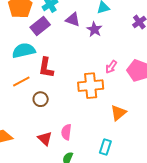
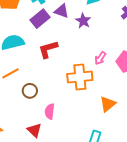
purple rectangle: (40, 26) -> (40, 19), moved
red L-shape: (46, 68) -> (48, 49), moved, turned 65
pink semicircle: (66, 132) -> (50, 111), moved

